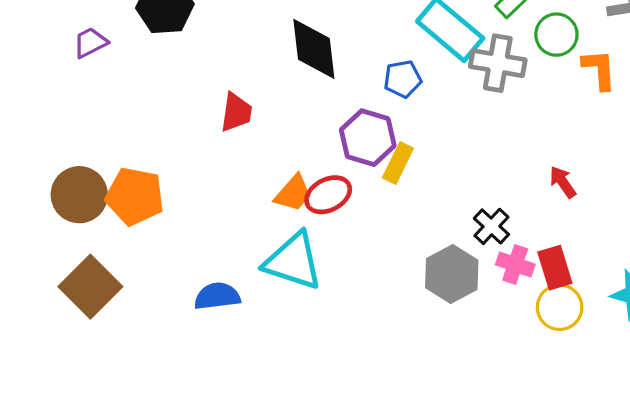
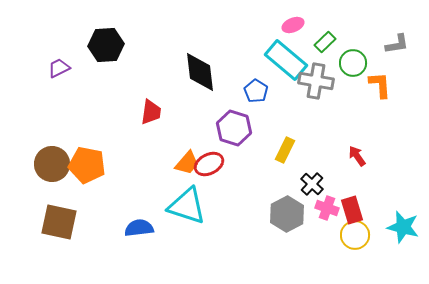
blue pentagon: (403, 79) -> (256, 91), turned -30
yellow rectangle: (398, 163) -> (285, 150), moved
brown square: (90, 287) -> (59, 222), turned -33

